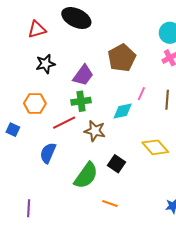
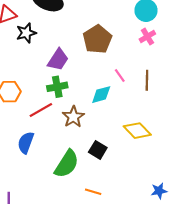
black star: (45, 64) -> (26, 33), moved
pink line: (141, 94) -> (120, 75), turned -56
brown star: (95, 131) -> (73, 117), turned 30

